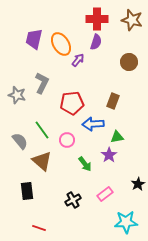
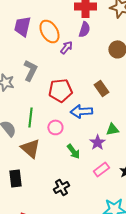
brown rectangle: (113, 101) -> (101, 88), turned -56
green line: (42, 130) -> (30, 117), turned 42
green triangle: (117, 137) -> (112, 129), moved
pink rectangle: (105, 194) -> (101, 169), moved

